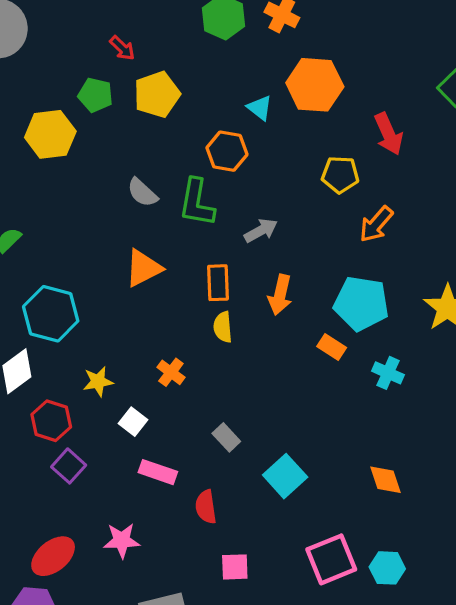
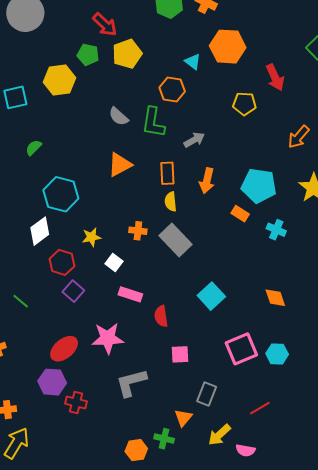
red arrow: (122, 48) -> (105, 24), size x1.5
orange arrow: (376, 224) -> (299, 137), moved
orange cross: (171, 372) -> (138, 231), turned -30
gray rectangle: (226, 437) -> (175, 240), moved, size x1.8
pink star: (122, 540) -> (108, 338), size x1.4

